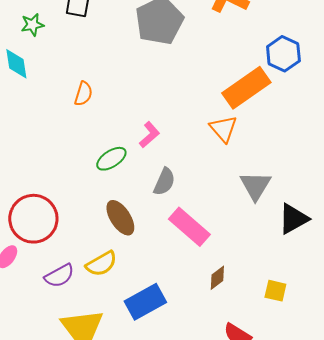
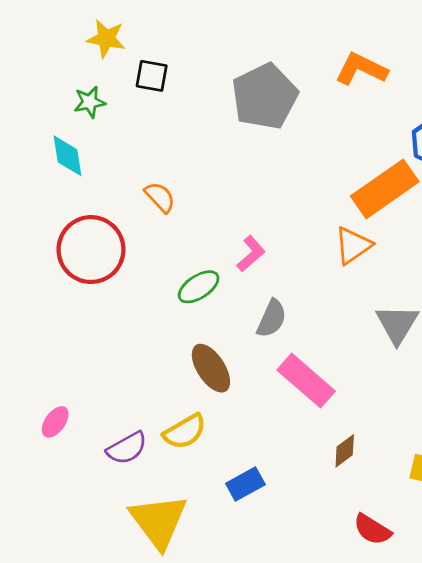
orange semicircle: (83, 94) -> (160, 197), turned -60
orange triangle: (223, 129) -> (353, 245), turned 36
red circle: (33, 219) -> (91, 250), moved
blue rectangle: (145, 302) -> (245, 484), size x0.7

